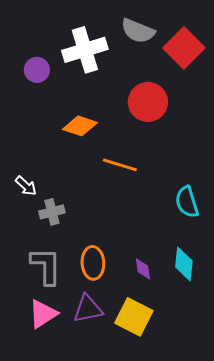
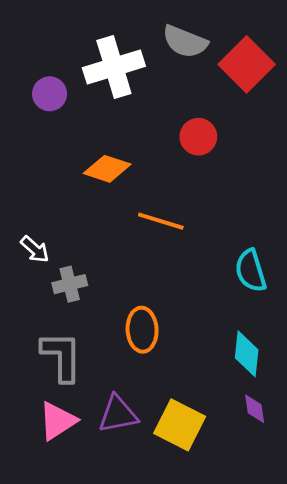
red circle: (148, 102) -> (198, 137), size x0.7
orange ellipse: (93, 263) -> (142, 330), moved
purple diamond: (143, 269) -> (255, 409), moved

